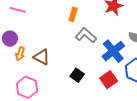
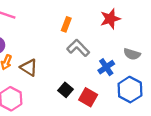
blue cross: (113, 51) -> (106, 67), size x0.7
red square: (109, 80) -> (88, 97), moved, turned -30

